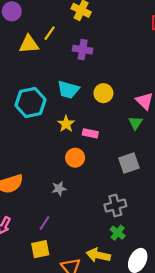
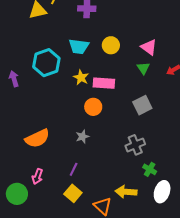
pink rectangle: (90, 133) -> (104, 83), size x1.5
green cross: (118, 233) -> (150, 169), moved
yellow square: (40, 249) -> (73, 193), turned -30

